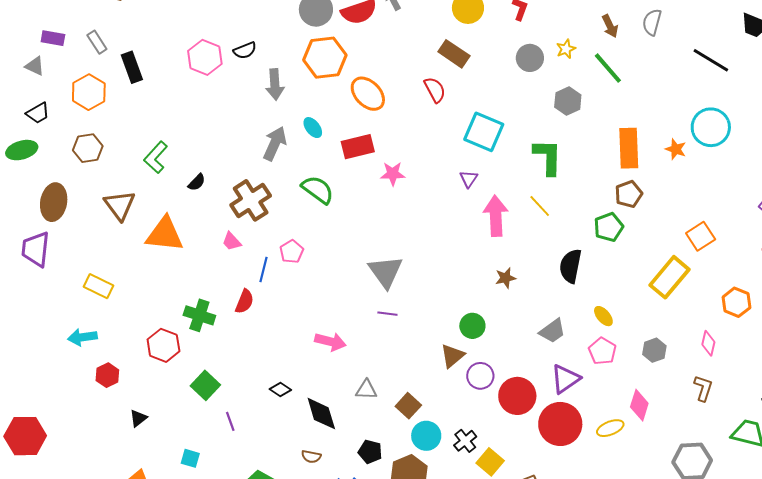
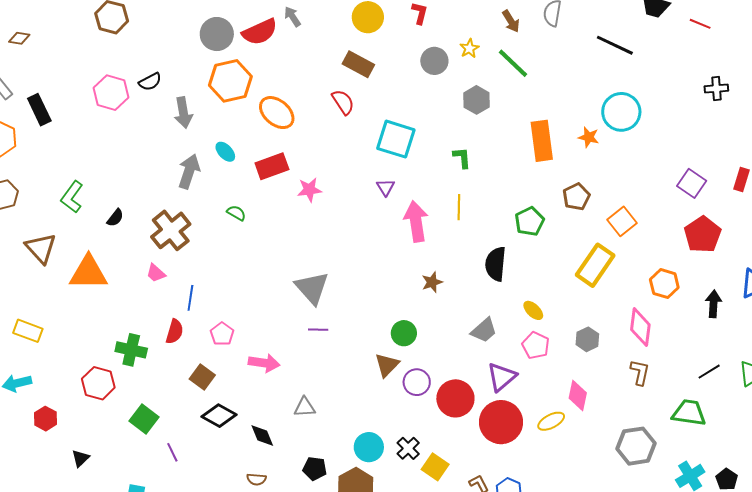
green L-shape: (548, 157) -> (462, 158), size x0.6
green semicircle: (318, 190) -> (236, 213), size x0.6
brown pentagon: (629, 194) -> (576, 197), moved
yellow line: (540, 206) -> (459, 207), turned 50
pink pentagon: (292, 252) -> (222, 334), moved
pink diamond: (708, 343) -> (640, 327), size x1.5
black diamond: (280, 390) -> (219, 416), size x1.6
brown square: (408, 406) -> (202, 377), moved
black diamond: (321, 414) -> (262, 435), size x0.7

